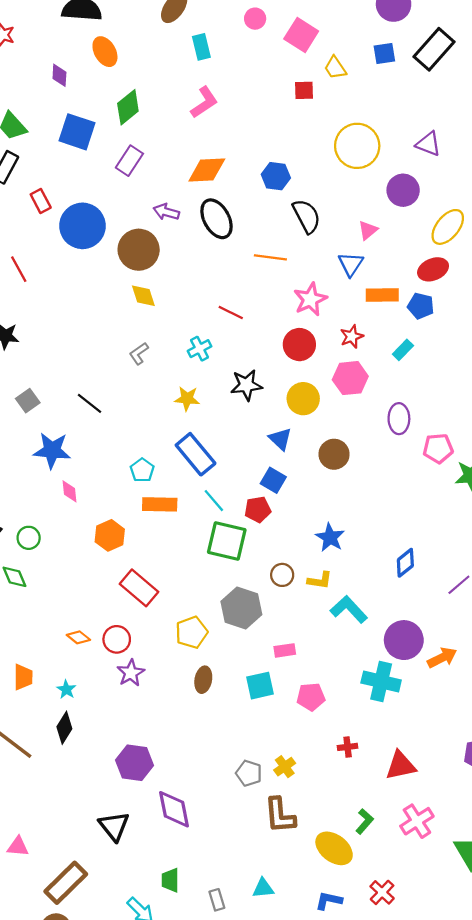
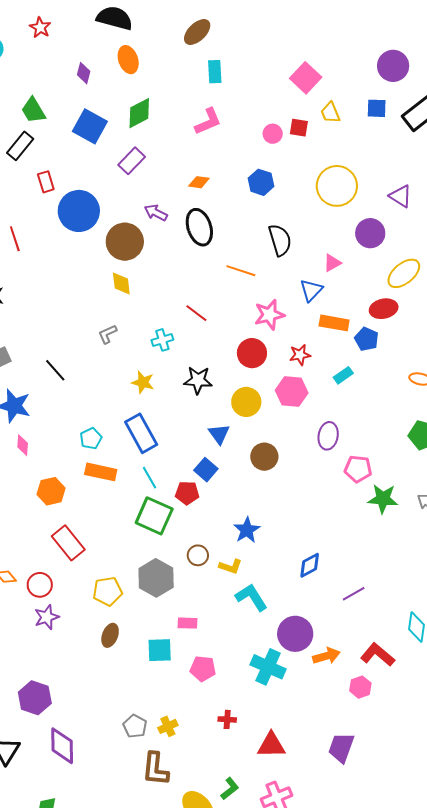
pink circle: (255, 19) -> (273, 134), moved
orange diamond: (207, 170) -> (199, 182), size x0.6
blue hexagon: (276, 176) -> (261, 182), moved

